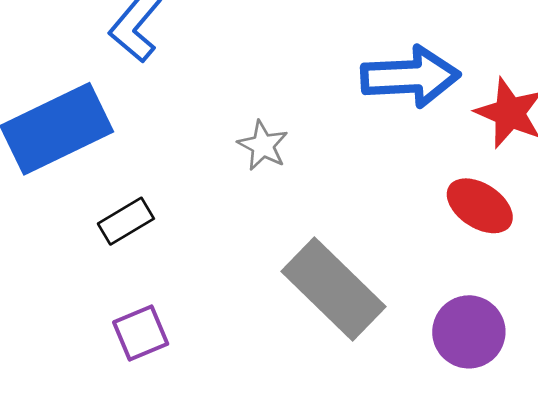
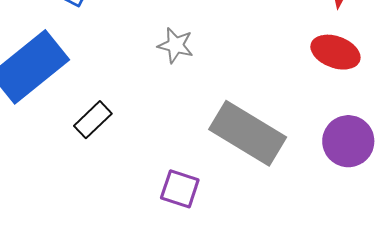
purple square: (141, 333) -> (180, 189), moved, turned -36

